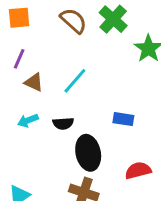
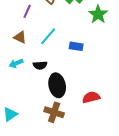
purple line: (19, 59) -> (27, 11), moved
blue rectangle: (123, 119) -> (76, 46), moved

